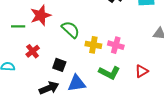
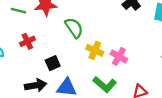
black square: (59, 65) -> (53, 63), turned 32

